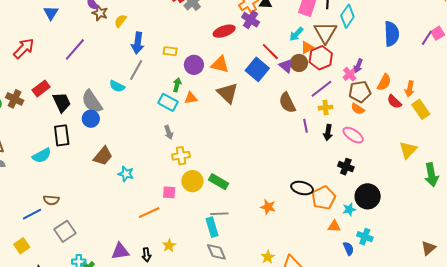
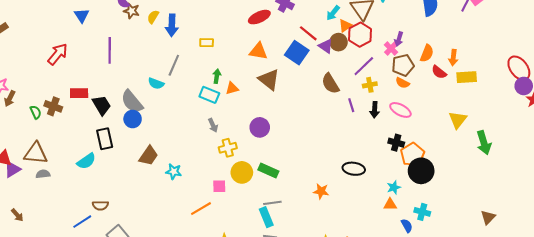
blue arrow: (138, 43) -> (172, 25), moved
purple line: (75, 49) -> (110, 50), turned -35
purple circle: (194, 65) -> (260, 127), moved
red rectangle: (41, 88) -> (79, 93), turned 42
yellow rectangle: (421, 109) -> (467, 77), turned -54
orange pentagon: (324, 198) -> (412, 155), moved
cyan star: (349, 209) -> (394, 187), moved

